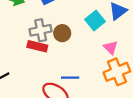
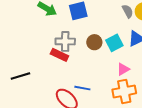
brown circle: (62, 33) -> (94, 42), moved
pink triangle: (111, 48) -> (123, 69), turned 32

